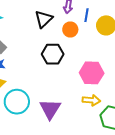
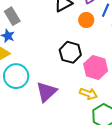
black hexagon: (53, 54) -> (70, 52), moved

